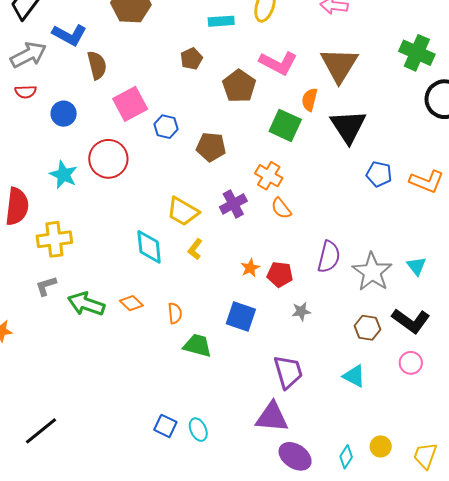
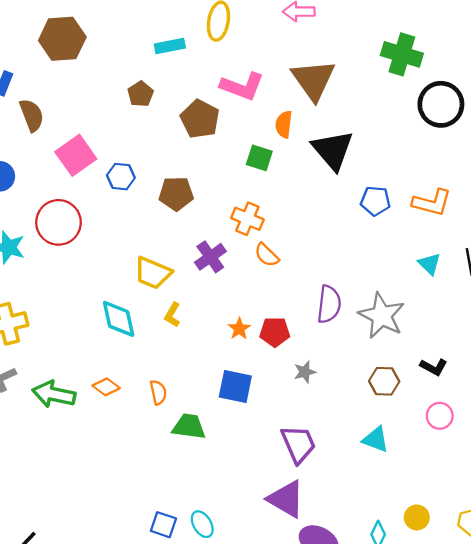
green square: (285, 125) -> (259, 158), size x0.7
cyan triangle: (417, 266) -> (429, 264), moved
black L-shape: (411, 321) -> (434, 367), size x0.6
purple triangle: (272, 417) -> (286, 499), turned 33

